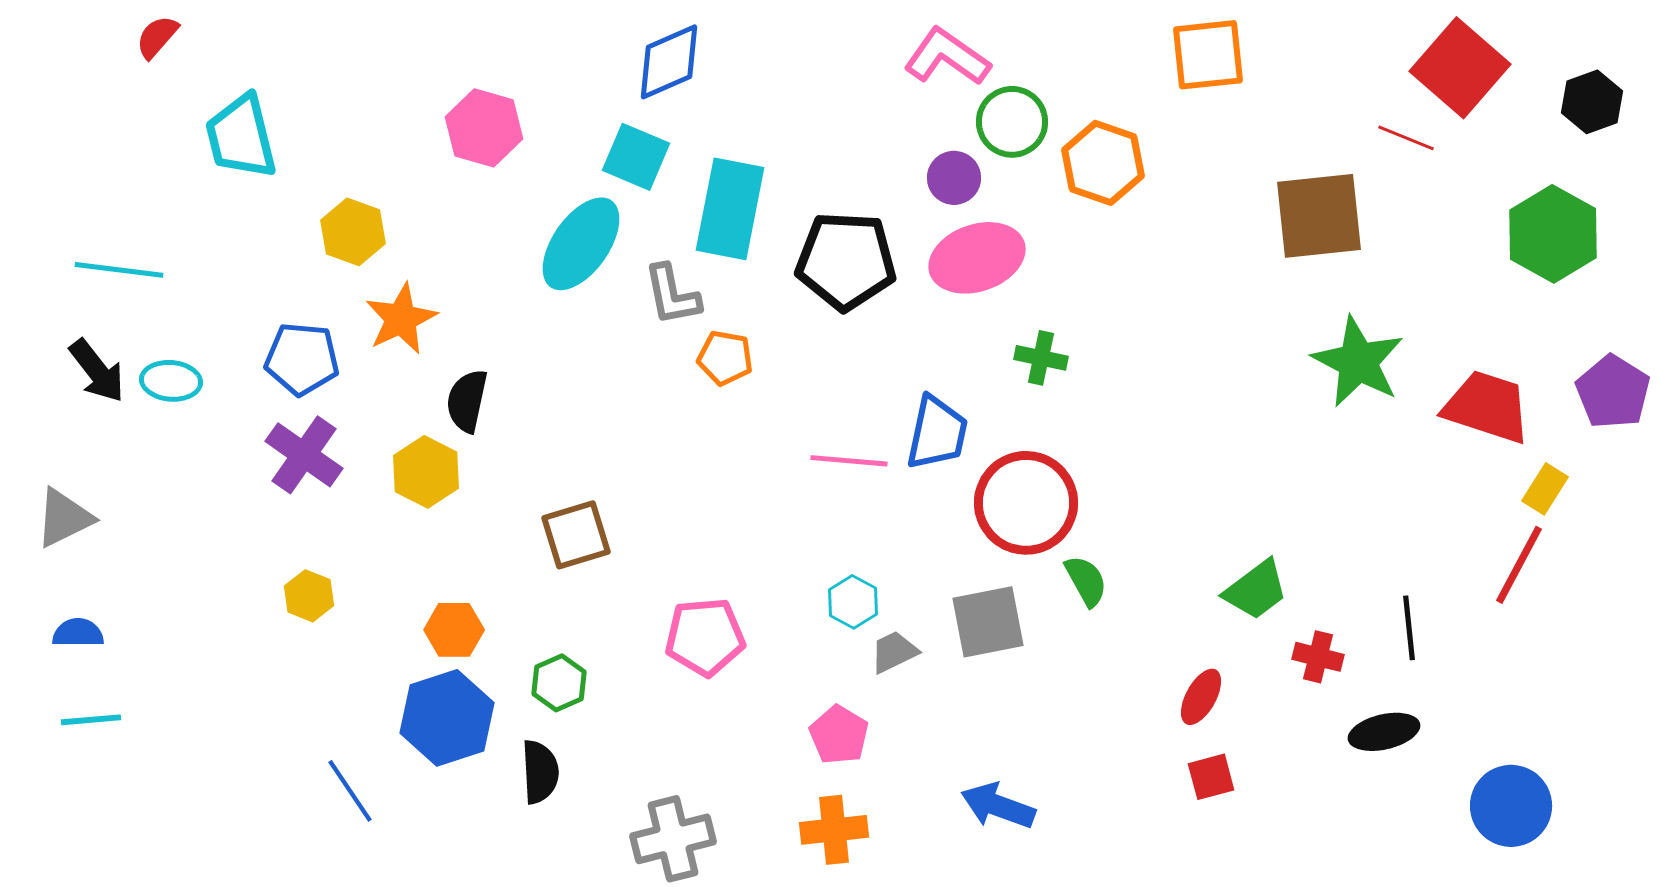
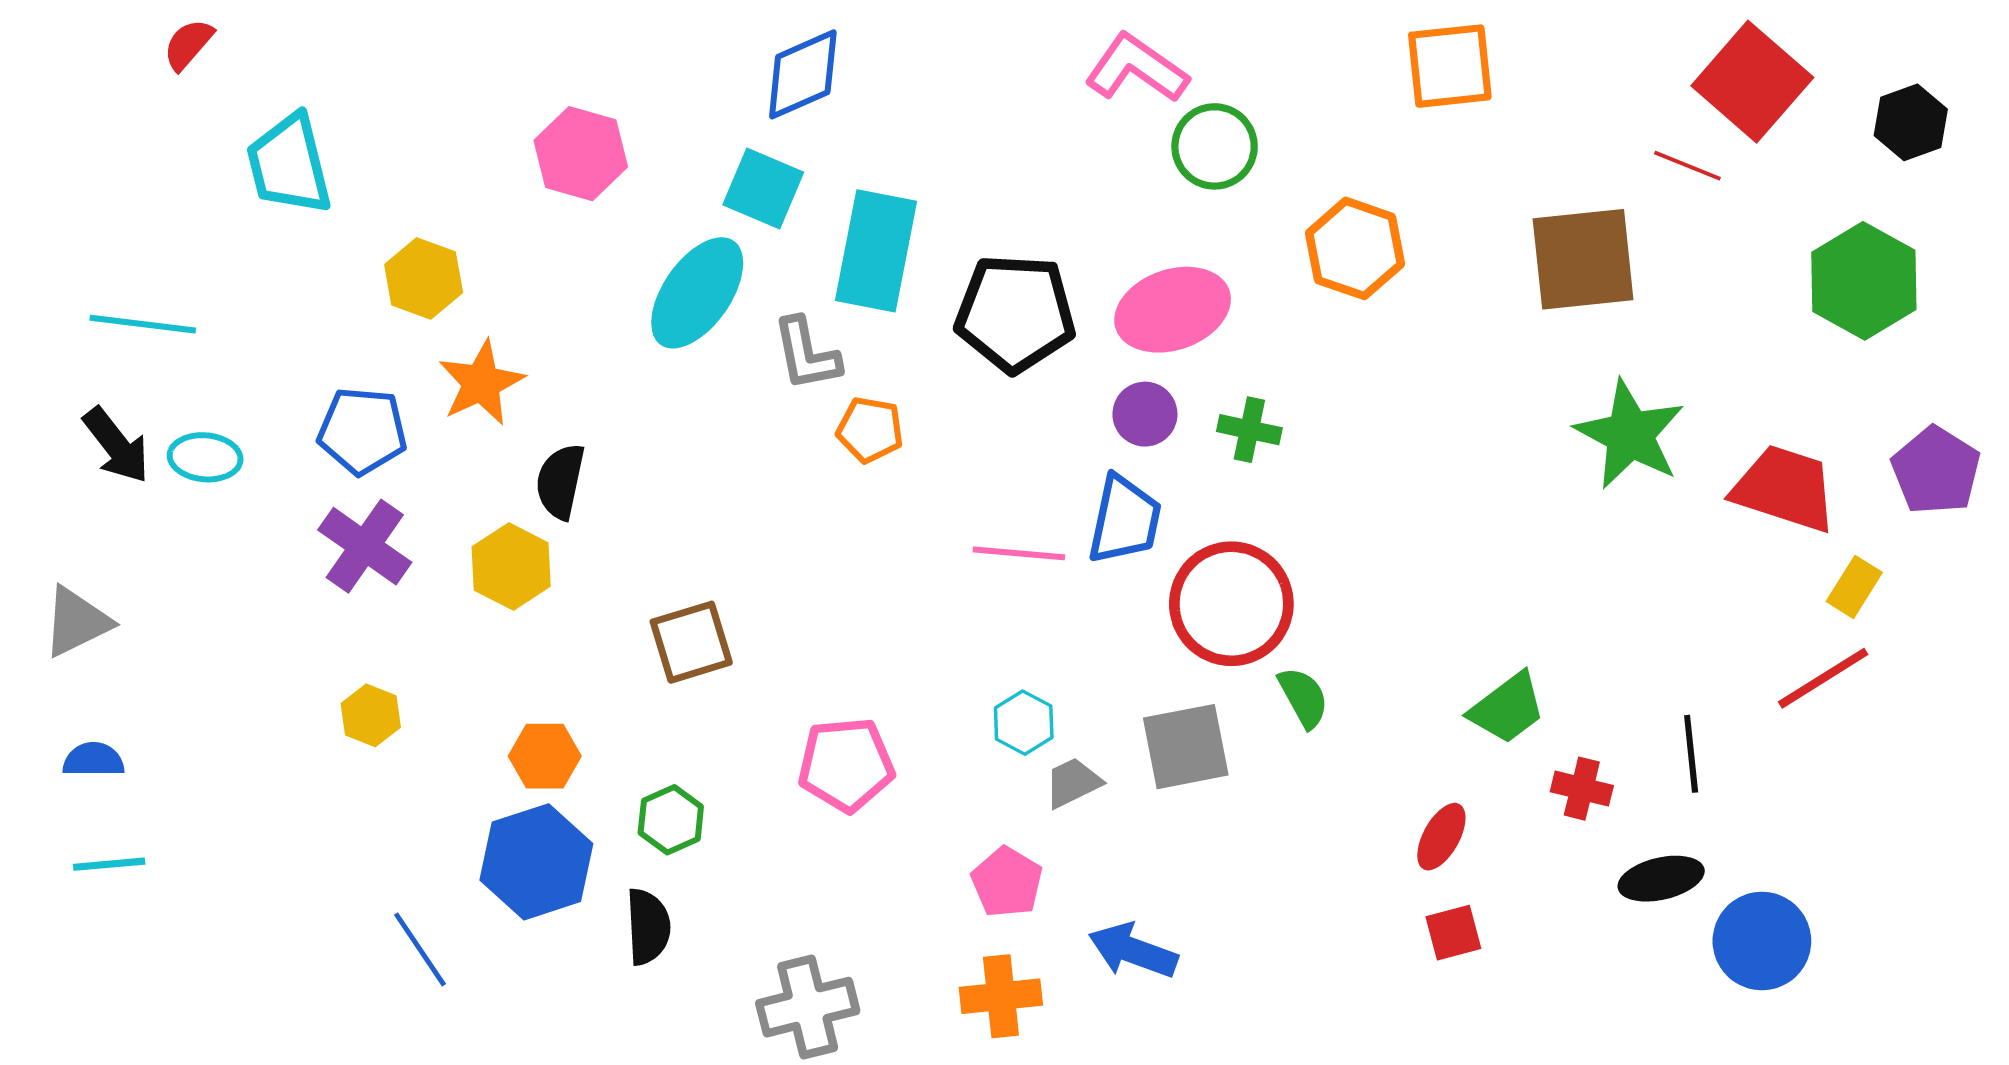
orange hexagon: (1103, 163) -> (1355, 248), moved
purple circle: (954, 178) -> (1145, 414), moved
red line: (1519, 565) -> (1823, 678), turned 30
blue arrow: (998, 806) -> (1133, 951), moved
blue circle: (1511, 806) -> (1762, 941), moved

